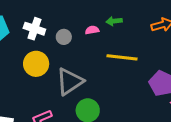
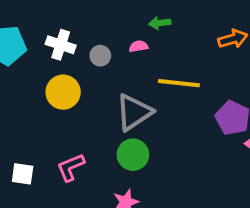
green arrow: (114, 21) -> (160, 23), moved
gray triangle: (70, 81) -> (134, 112), moved

